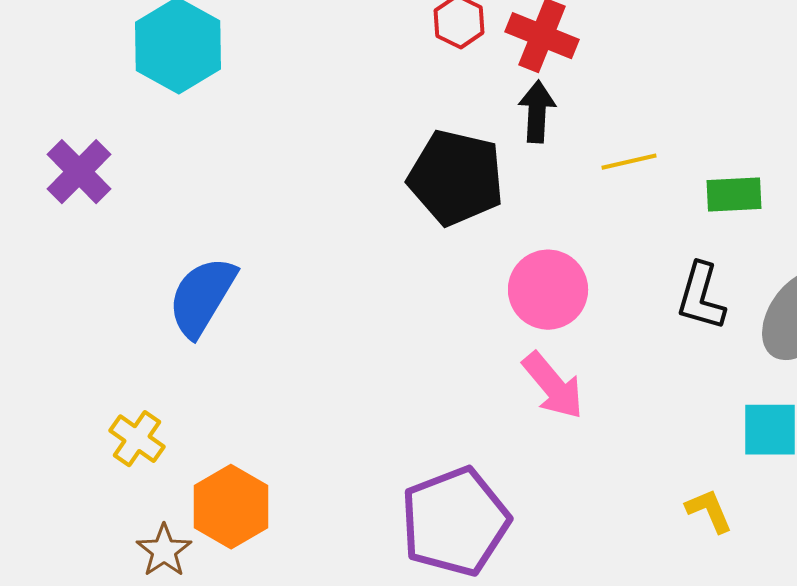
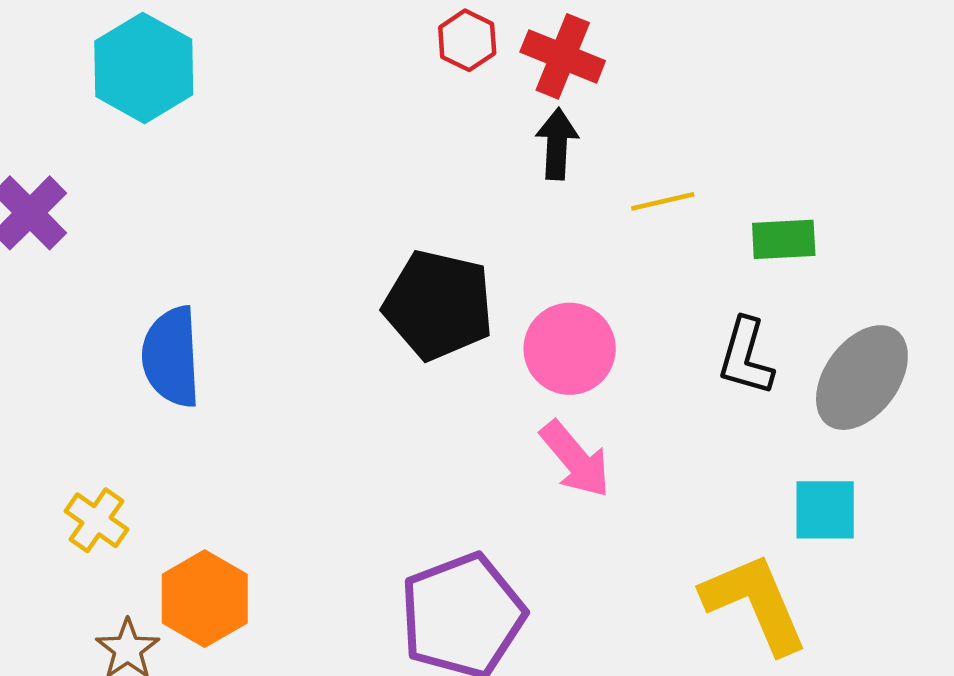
black pentagon: (456, 178) -> (438, 305), moved
blue semicircle: (202, 297) -> (171, 357), turned -34
yellow L-shape: (709, 511) -> (755, 603), size x2.0

